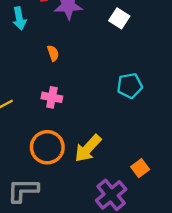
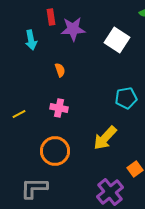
white square: (119, 18) -> (117, 40), size x1.4
yellow arrow: (88, 148) -> (105, 138), moved

